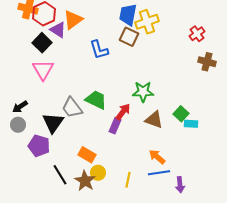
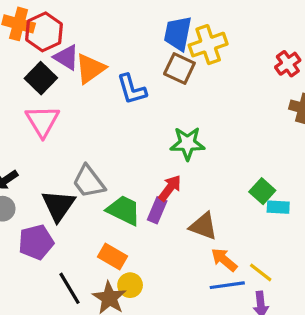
orange triangle: (73, 20) -> (90, 68), moved
green star: (143, 92) -> (187, 143), moved
green trapezoid: (96, 100) -> (124, 210), moved
brown triangle: (154, 120) -> (203, 226), moved
purple pentagon: (39, 146) -> (36, 242), turned -30
yellow line: (128, 180) -> (261, 272), moved, turned -63

